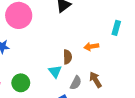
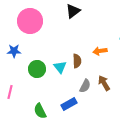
cyan triangle: (55, 71) -> (60, 67), moved
green circle: (21, 83) -> (37, 69), moved

